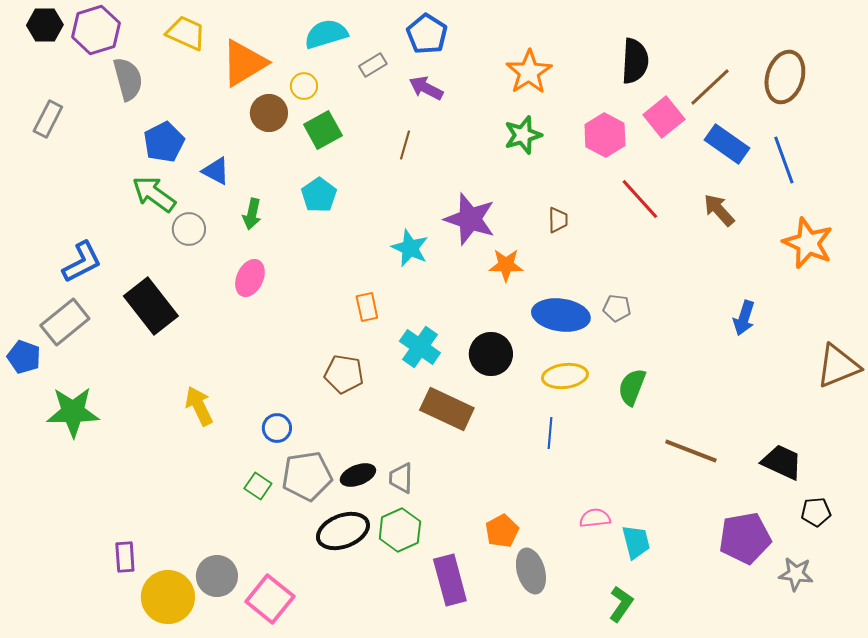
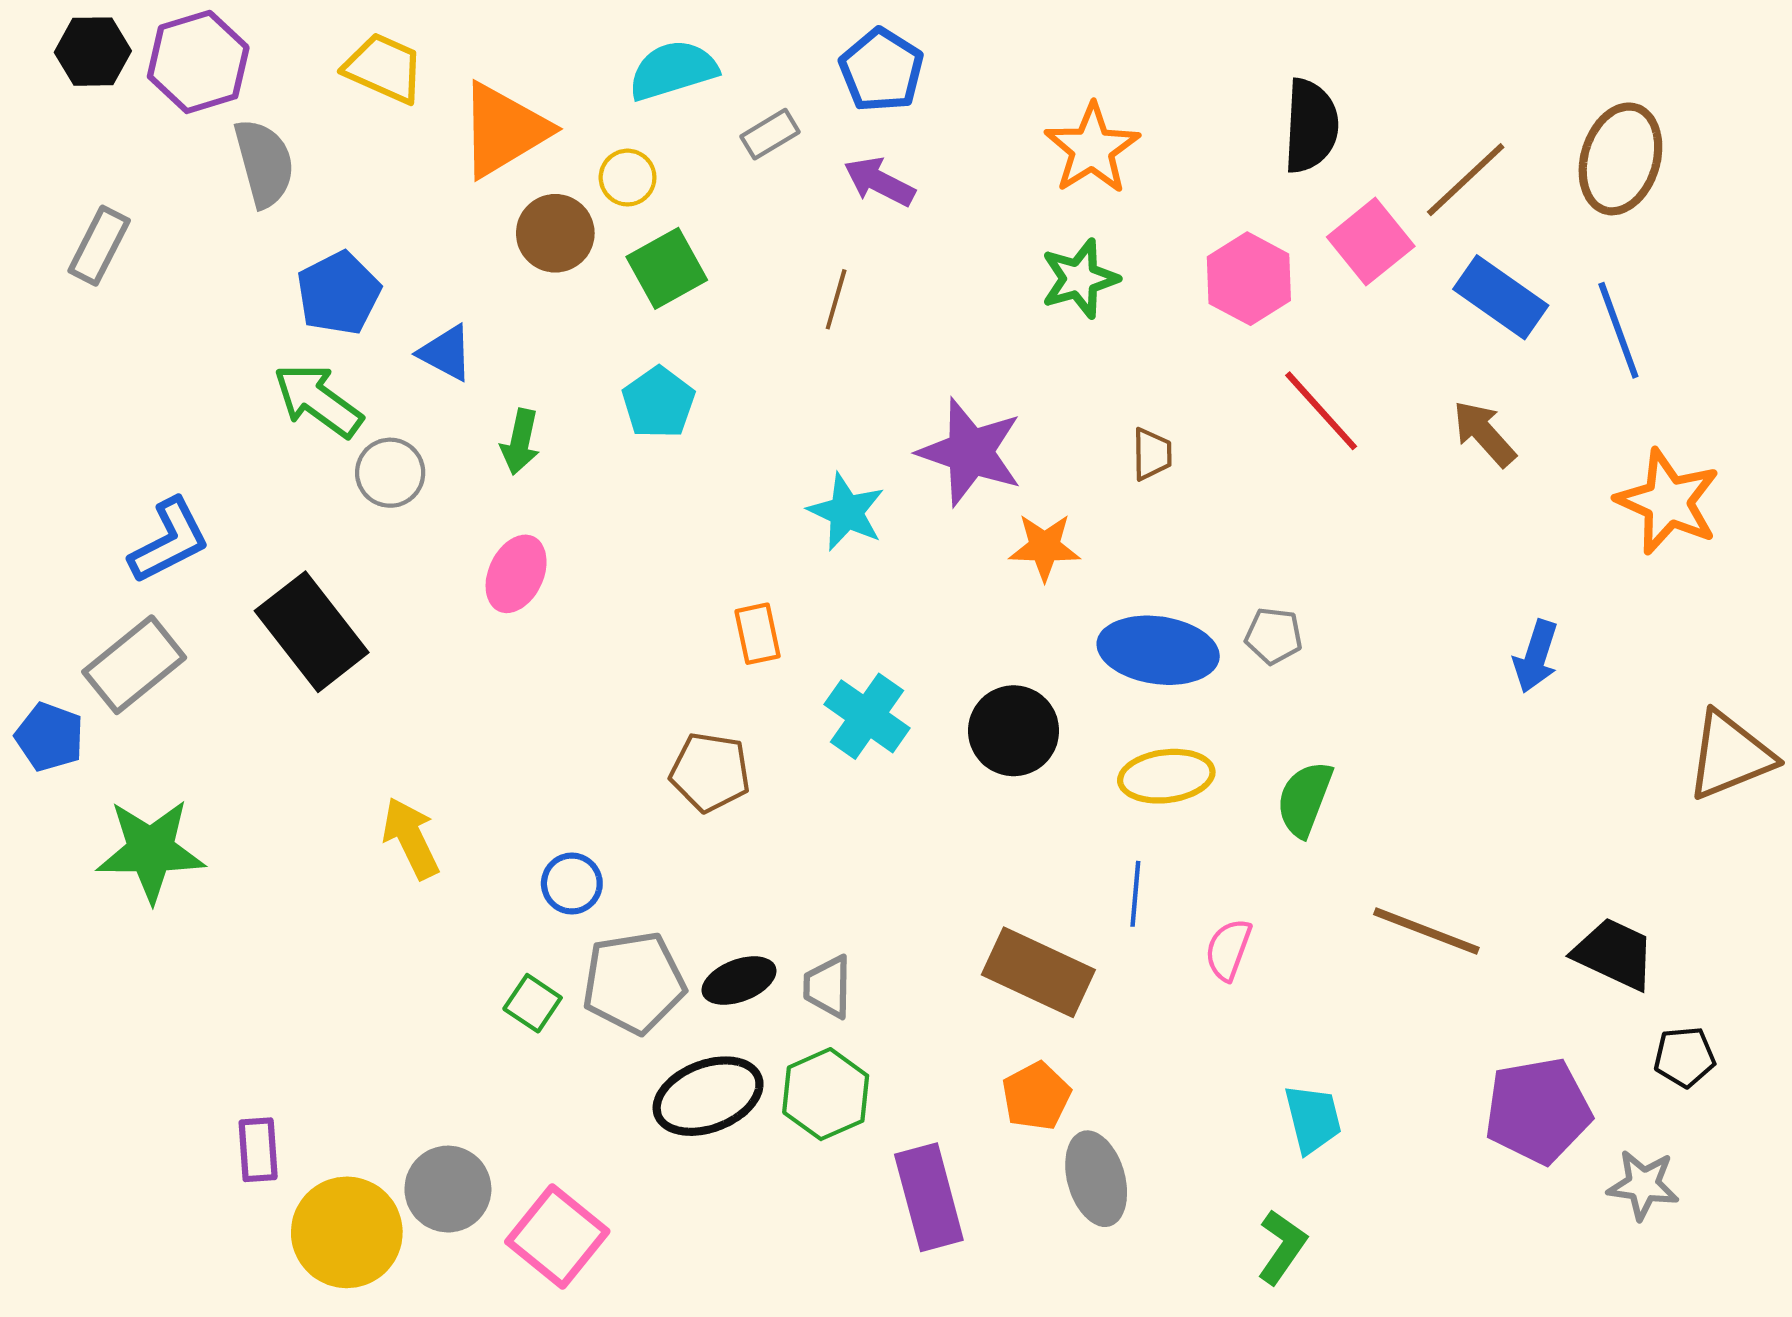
brown rectangle: (447, 409) -> (1038, 972), moved
pink semicircle: (595, 518) -> (1228, 950), moved, turned -64

